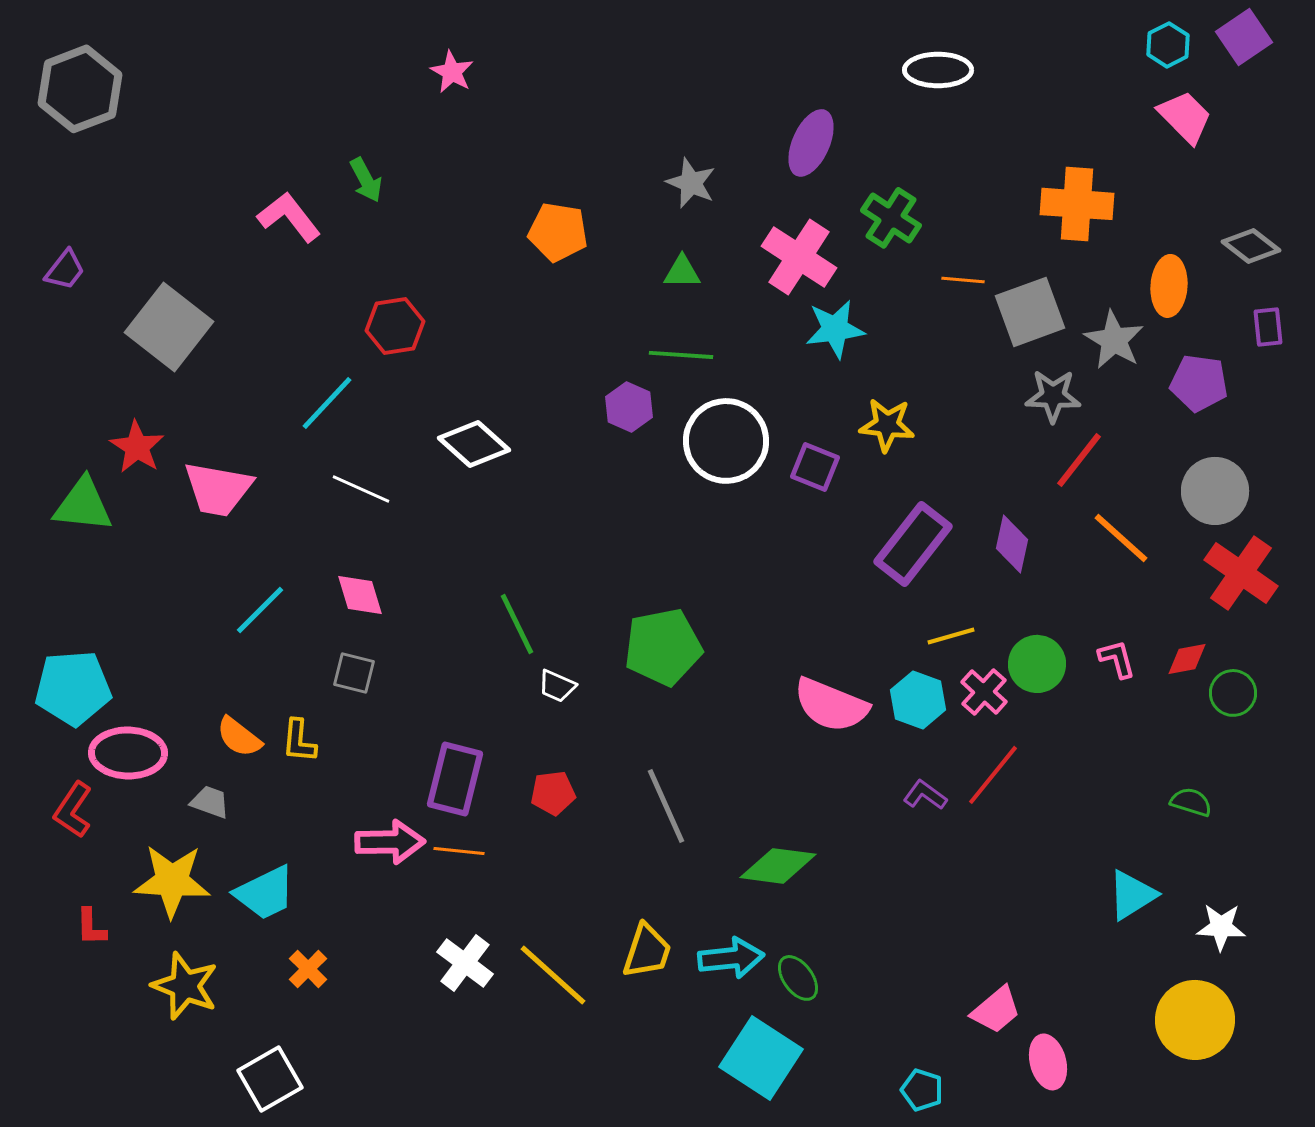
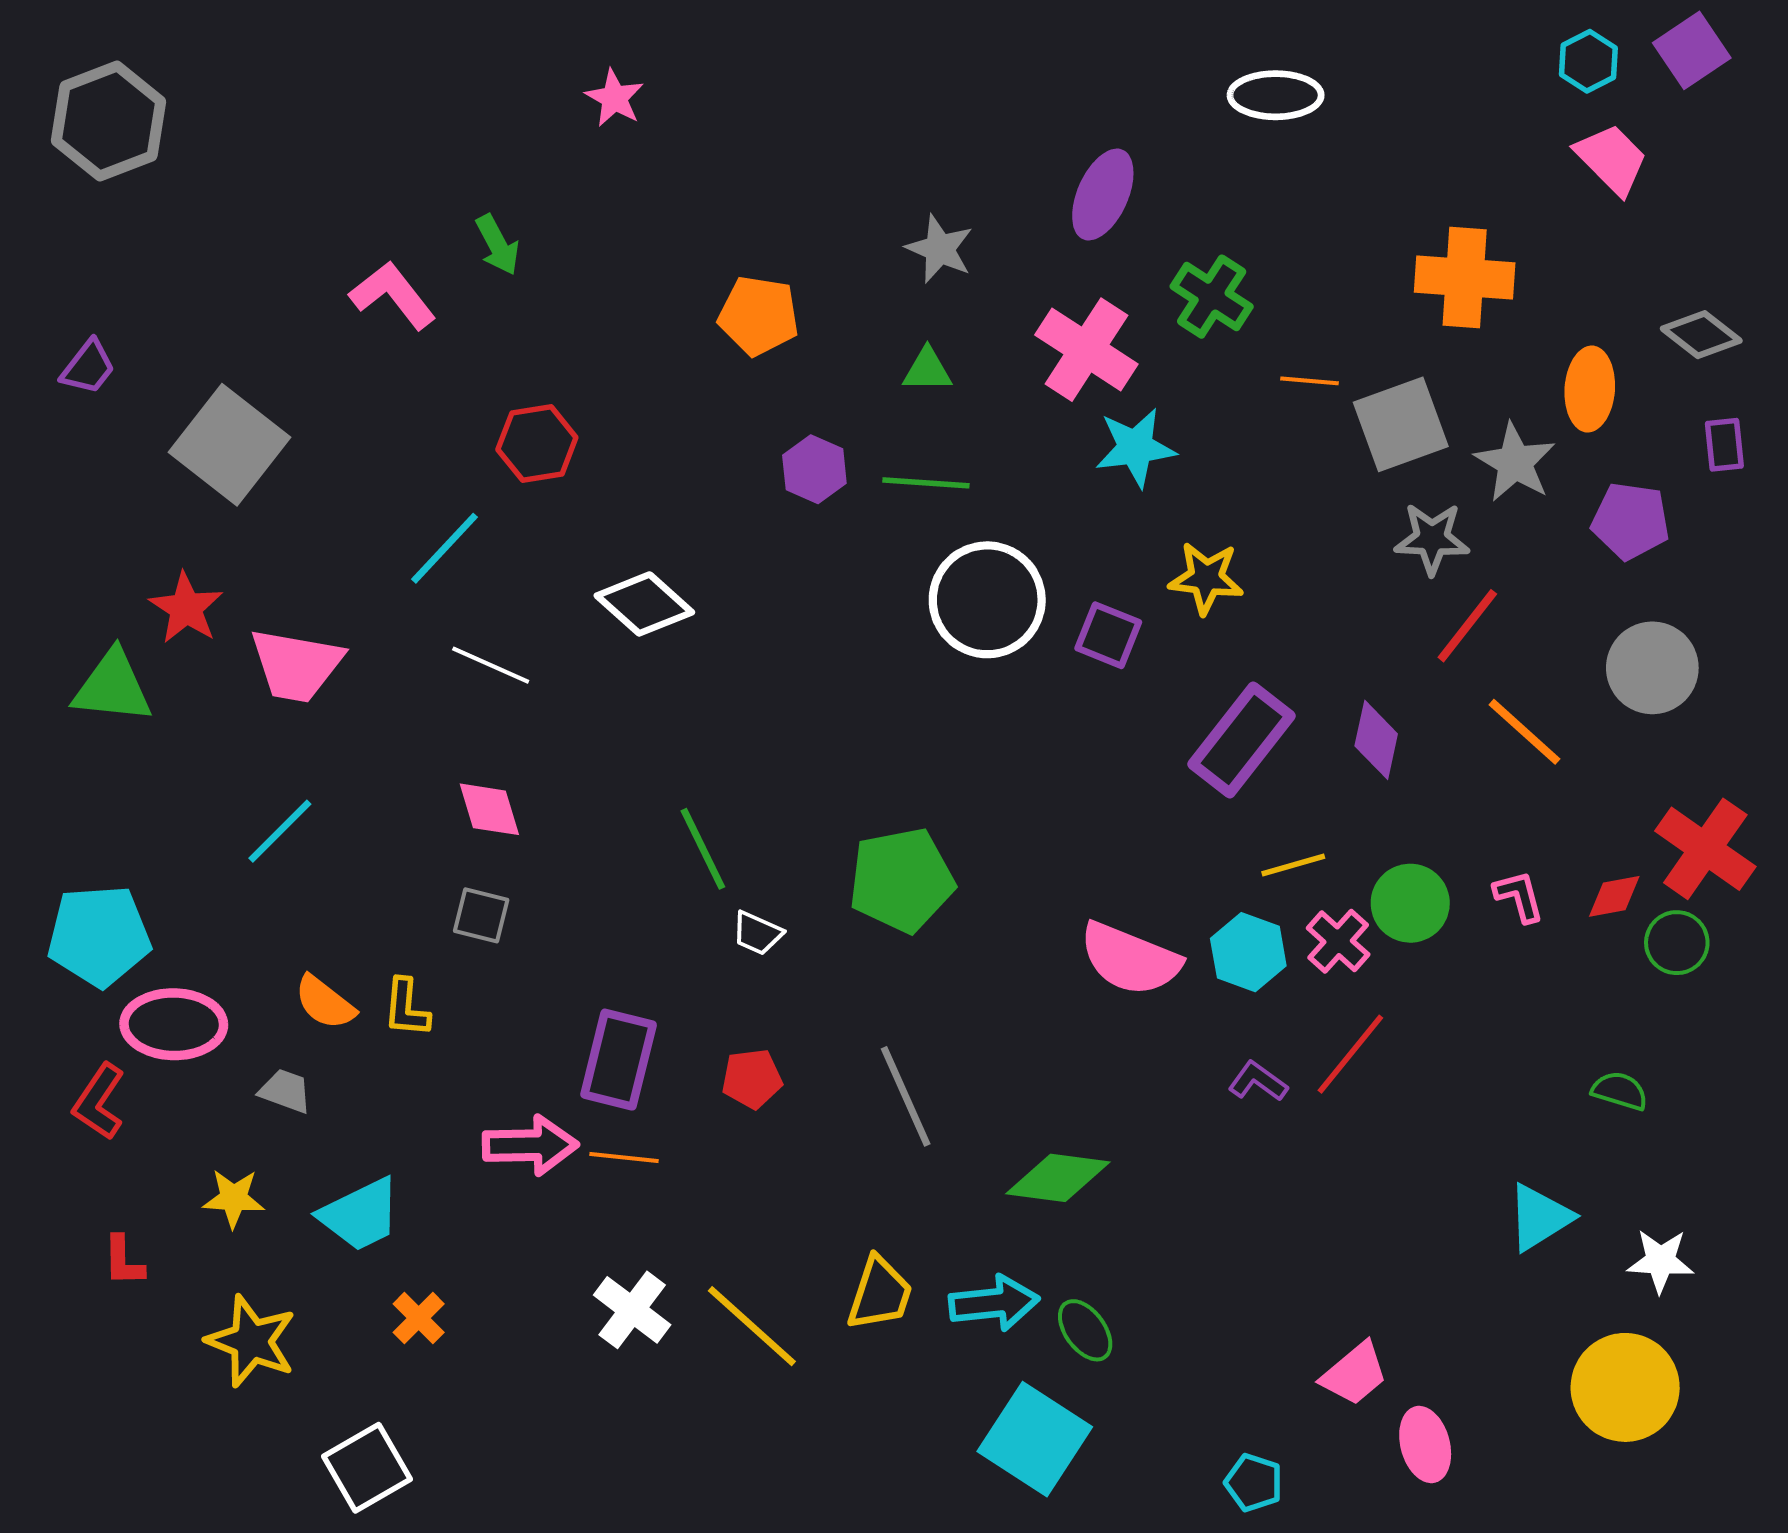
purple hexagon: (629, 407) -> (814, 469), moved
red cross: (1241, 573) -> (1705, 849), moved
cyan line: (260, 610) -> (280, 831), moved
yellow star: (172, 881) -> (234, 1198), size x0.6

